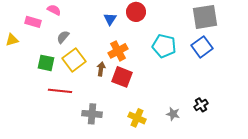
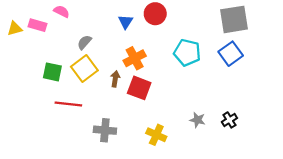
gray semicircle: (63, 37) -> (84, 42), moved
yellow triangle: (12, 40) -> (15, 29), moved
gray star: (173, 114) -> (197, 120), moved

